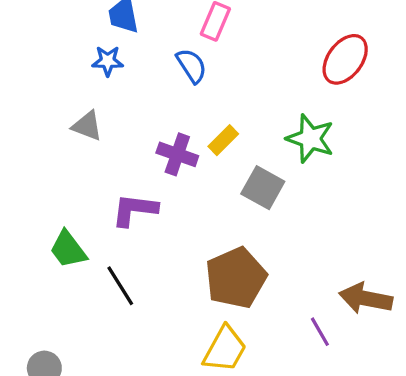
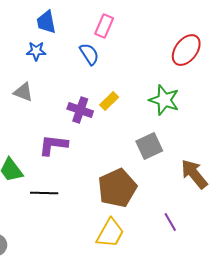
gray square: (263, 188) -> (149, 146), moved, turned 36
black line: (120, 286) -> (44, 193), turned -56
brown arrow: (366, 298) -> (194, 174), moved, turned 40

